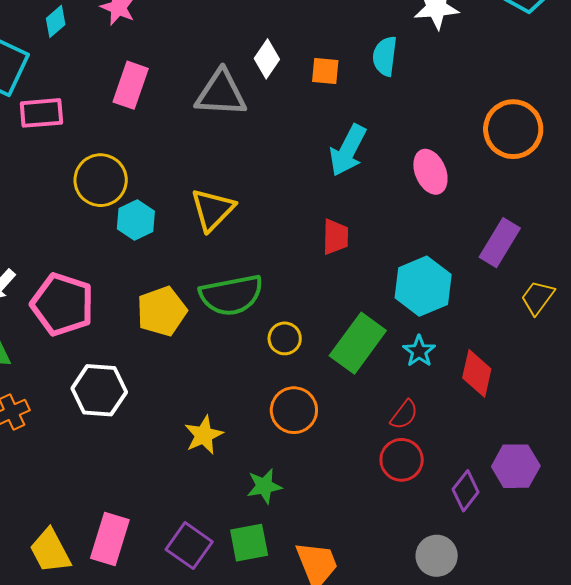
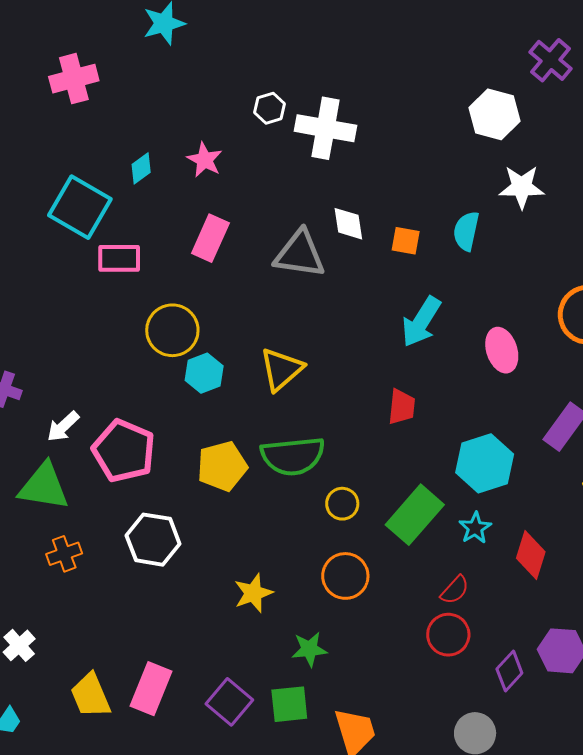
white diamond: (267, 59) -> (348, 224), turned -48

